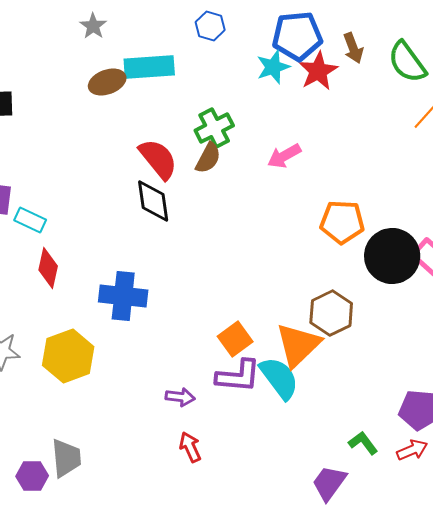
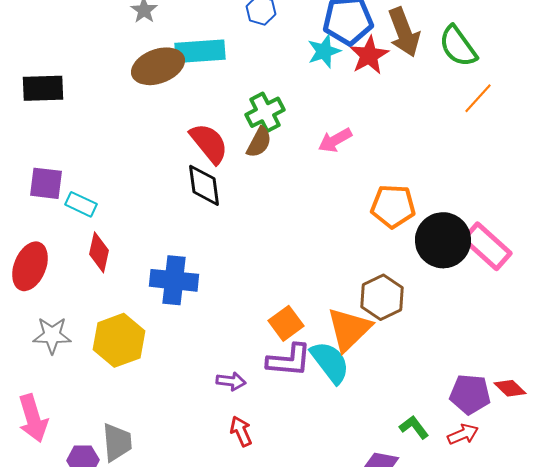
brown arrow: (353, 48) -> (404, 32), size x1.6
brown ellipse: (107, 82) -> (158, 66), size x1.4

